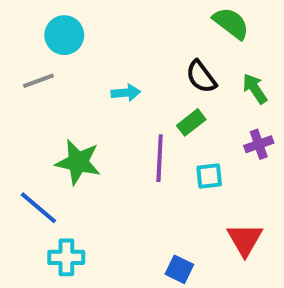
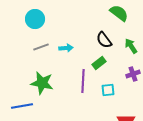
gray line: (38, 81) -> (41, 47), moved
blue line: (38, 208) -> (22, 106), turned -50

